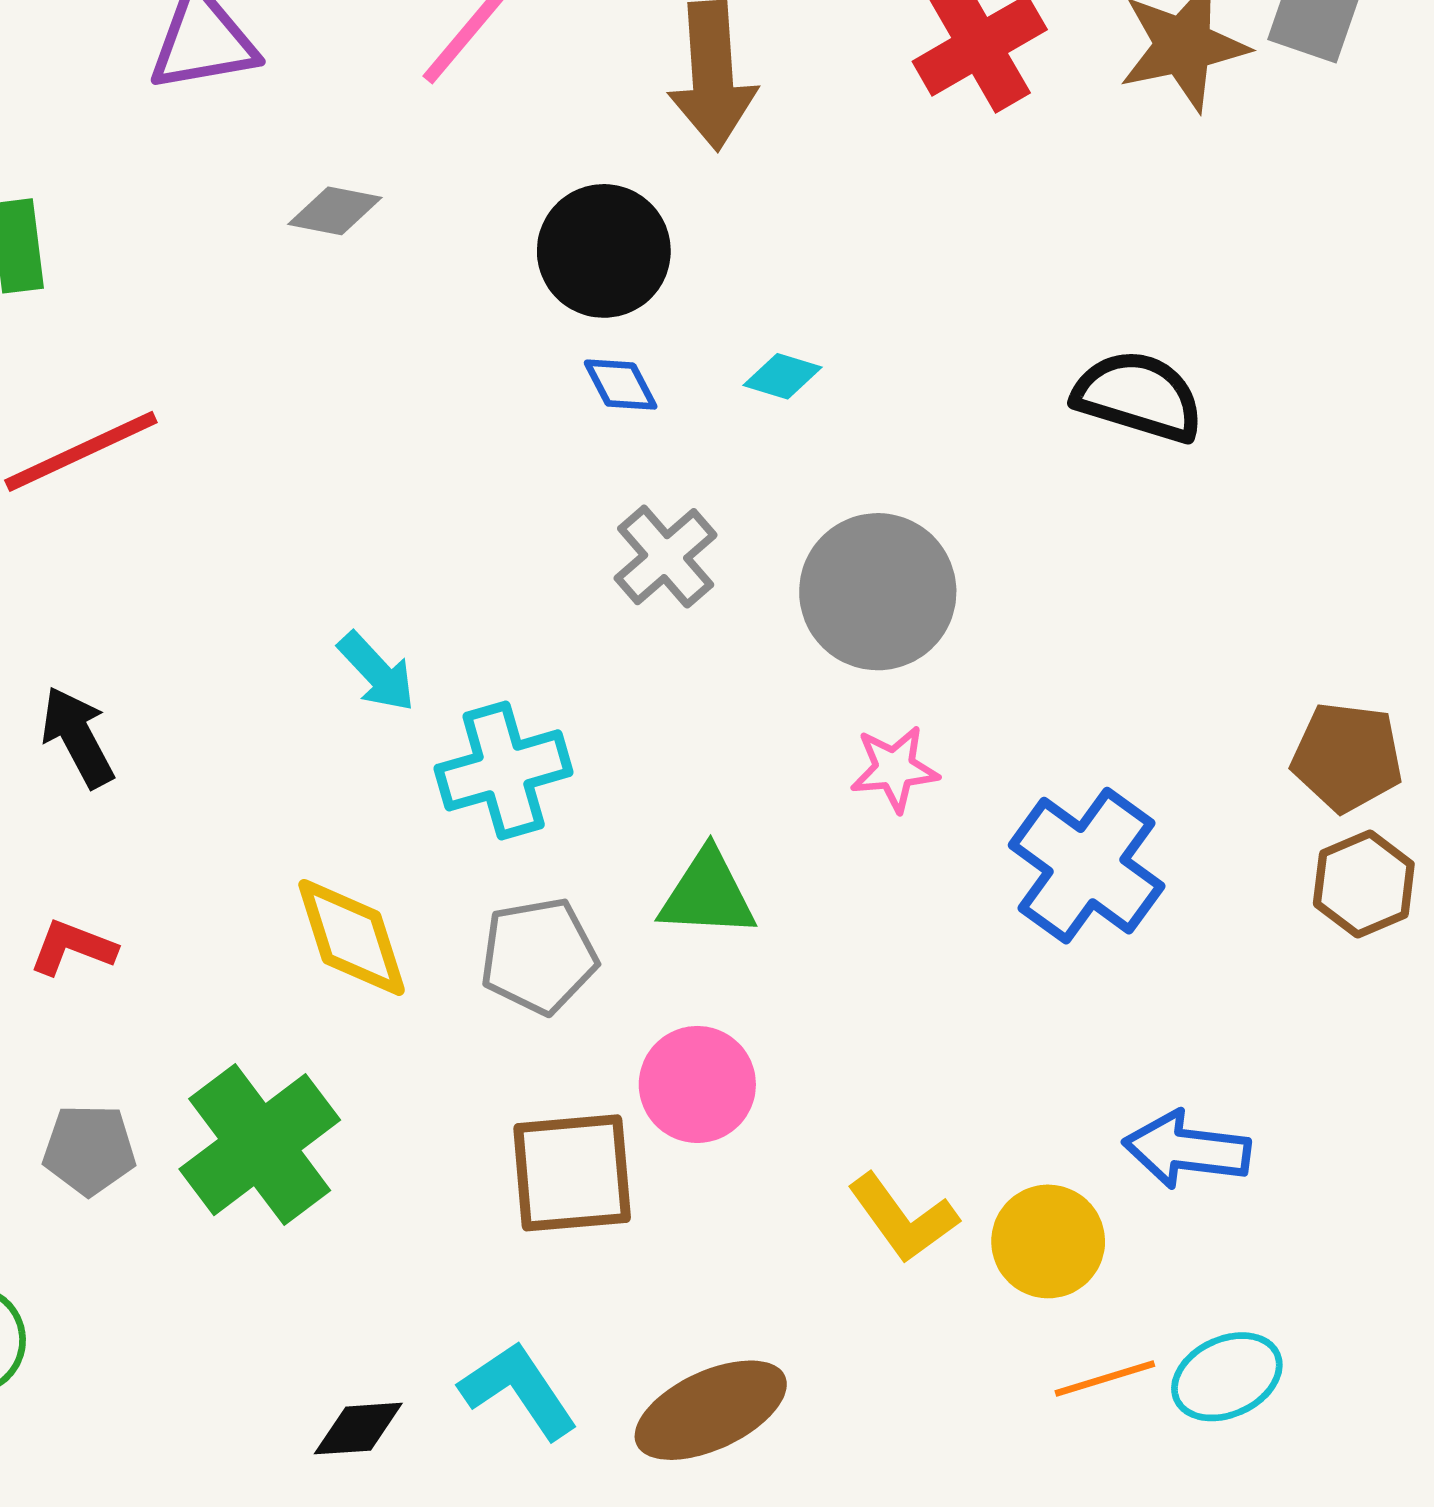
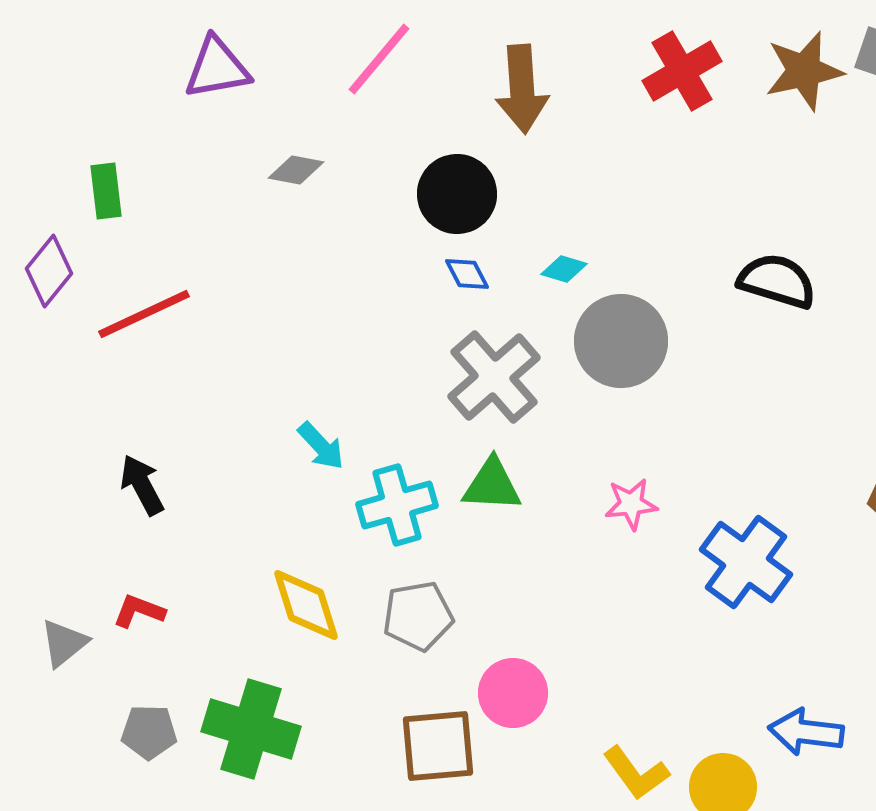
gray cross: (666, 557) -> (494, 377), size x1.5
gray circle: (878, 592) -> (621, 341), moved
green triangle: (707, 894) -> (492, 485), moved
green cross: (260, 1145) -> (251, 729), turned -36

